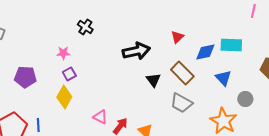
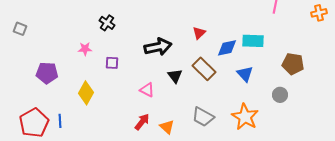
purple square: (69, 74) -> (112, 63), moved, turned 32
gray circle: (245, 99) -> (280, 95), moved
gray trapezoid: (181, 103) -> (203, 117), moved
pink triangle: (100, 117) -> (147, 90), moved

